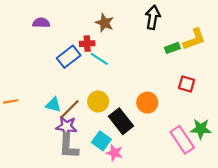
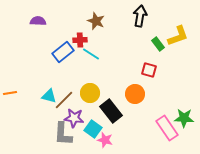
green rectangle: (172, 48) -> (158, 44), turned 72
red square: (187, 84) -> (149, 70), moved
purple star: (66, 127) -> (74, 118), moved

